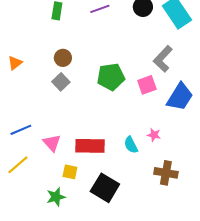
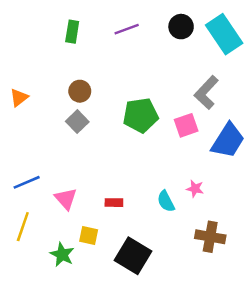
red rectangle: (90, 146) -> (114, 203), size x0.5
yellow line: (18, 165) -> (23, 227), turned -30
green star: (56, 197) -> (62, 255), moved, turned -30

